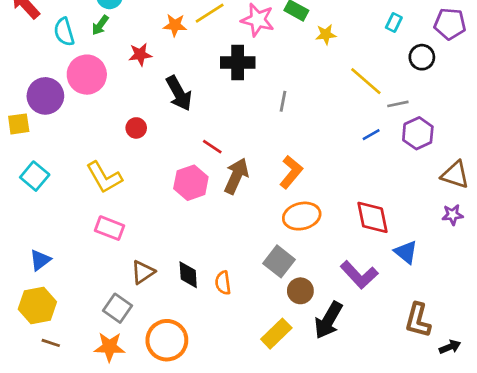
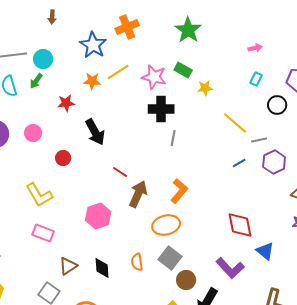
black cross: (238, 63) -> (161, 109), moved
pink circle: (87, 75) -> (33, 133), moved, size x0.6
pink hexagon: (191, 183) -> (98, 216), moved
orange ellipse: (302, 216) -> (166, 225), moved
orange semicircle: (223, 283) -> (137, 262), moved

